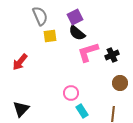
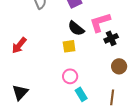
black semicircle: (77, 33) -> (76, 28), moved
yellow square: (50, 36) -> (69, 46), moved
pink L-shape: (88, 52) -> (100, 22), moved

